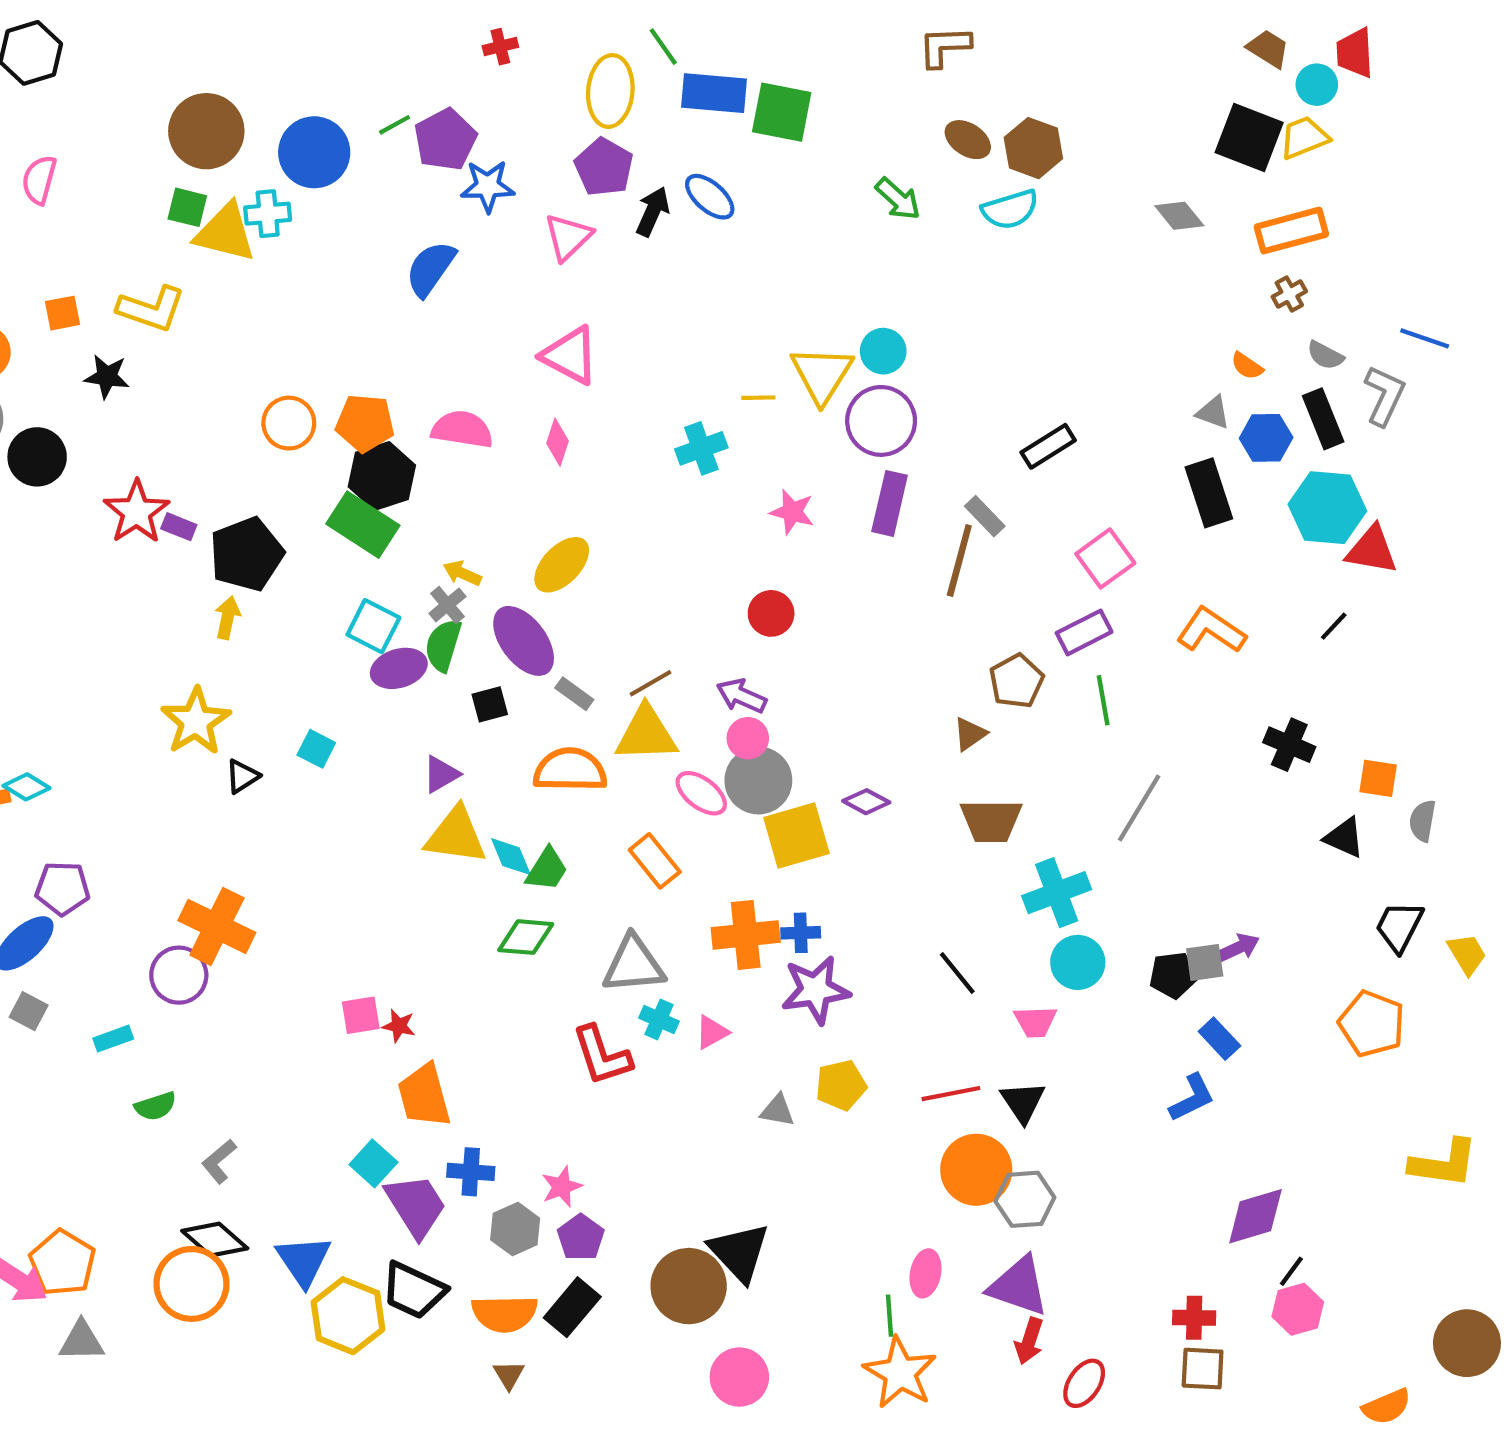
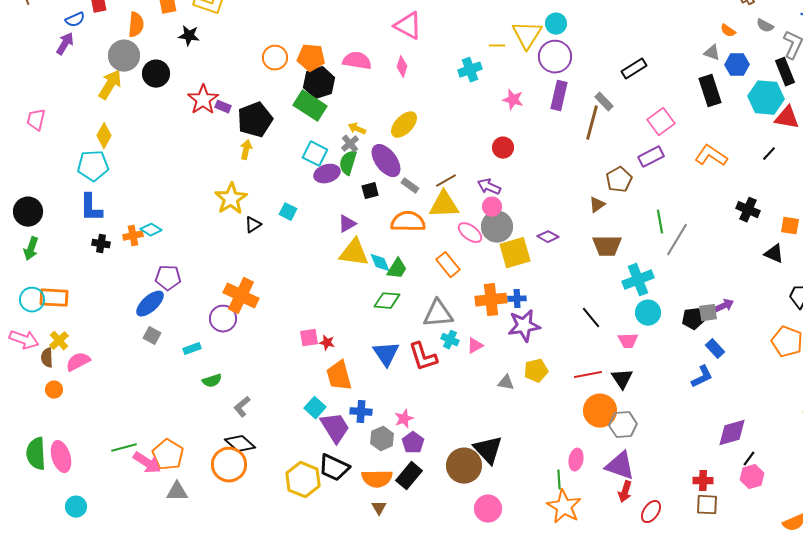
black rectangle: (1323, 419) -> (785, 72), moved
green line: (1103, 700) -> (660, 222), moved
blue triangle: (304, 1261) -> (386, 354), moved

